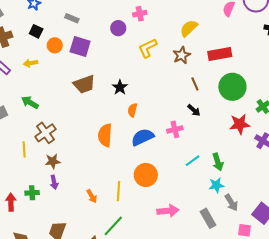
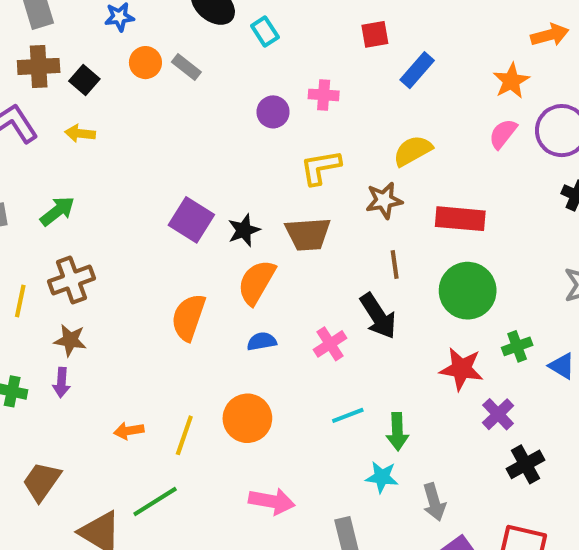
black square: (36, 31) -> (84, 80), moved
orange circle: (55, 45) -> (145, 63), moved
purple square: (80, 47) -> (191, 220), moved
brown trapezoid: (84, 84) -> (308, 234), moved
green arrow: (30, 102) -> (57, 211), turned 96
orange semicircle: (132, 110) -> (256, 282), size x1.6
black arrow: (194, 110) -> (378, 316), size x1.6
pink cross: (175, 129) -> (330, 344), turned -35
blue semicircle: (143, 137) -> (262, 341), size x0.6
orange arrow: (92, 196) -> (129, 431), turned 96
gray arrow: (231, 203) -> (434, 502), moved

